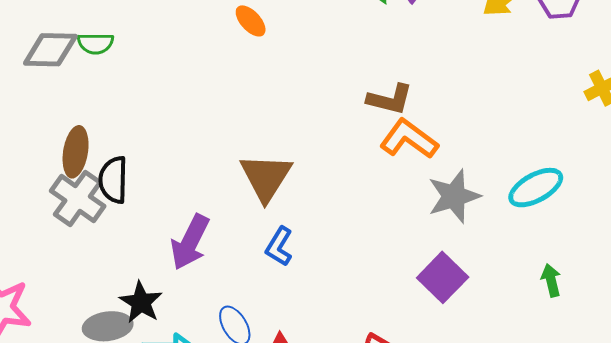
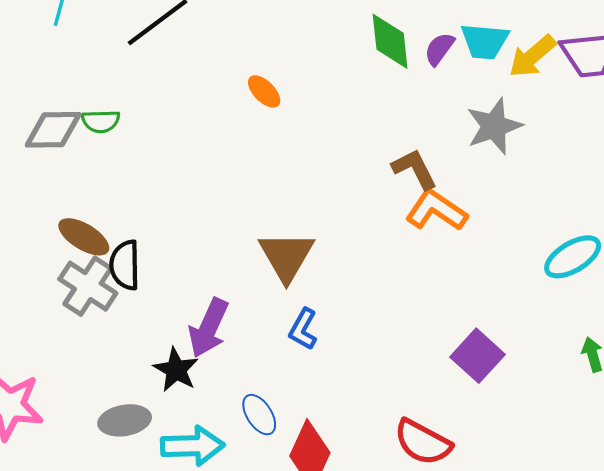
brown L-shape: (390, 99) -> (415, 169), turned -129
brown ellipse: (76, 152) -> (84, 237), turned -66
gray star: (454, 196) -> (494, 126), moved
black star: (141, 302) -> (176, 370), moved

